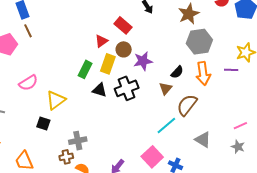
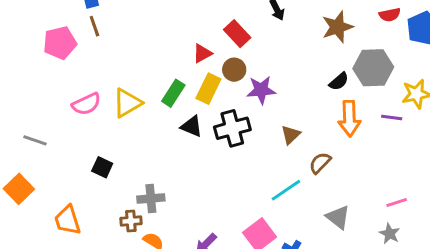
gray hexagon: (199, 42) -> (373, 68), moved
black semicircle: (177, 72) -> (339, 81), moved
yellow triangle: (56, 100) -> (127, 103), moved
brown semicircle: (187, 105) -> (320, 163), size x0.7

